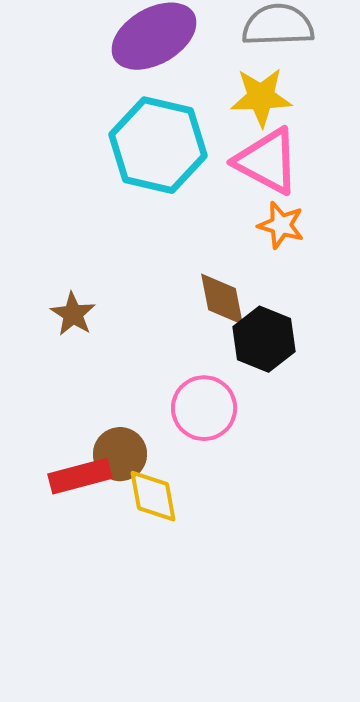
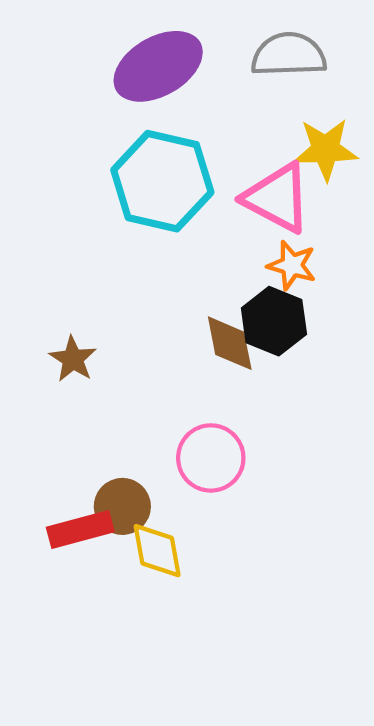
yellow star: (261, 97) -> (326, 150), moved
black hexagon: (264, 339) -> (274, 321), moved

